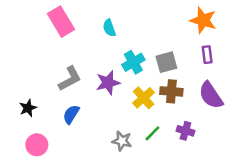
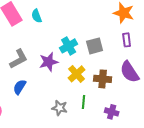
cyan semicircle: (109, 28) -> (37, 16), moved
brown cross: (171, 91) -> (103, 79), moved
purple cross: (185, 131) -> (112, 112), moved
green line: (152, 133) -> (84, 102), turned -40

